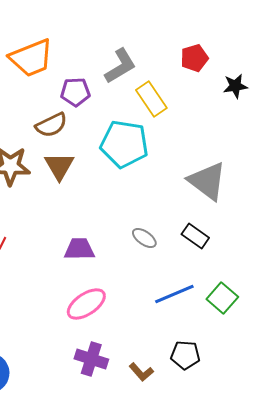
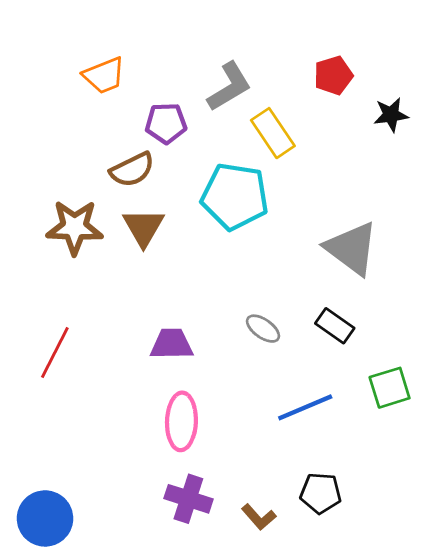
orange trapezoid: (31, 58) -> (104, 75), size x0.7
green square: (222, 298) -> (390, 388), moved, turned 32
pink ellipse: (86, 304) -> (181, 421), turned -54

